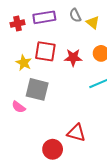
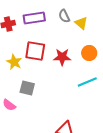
gray square: (37, 89) -> (27, 88), size x0.7

